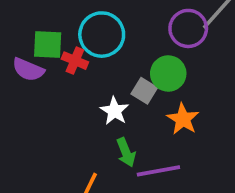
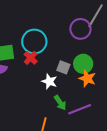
red cross: (75, 61) -> (31, 58), moved, turned 32
green circle: (168, 73) -> (83, 64), moved

